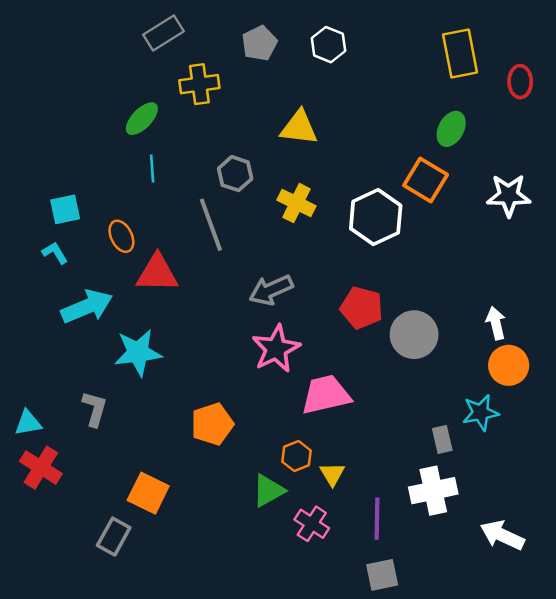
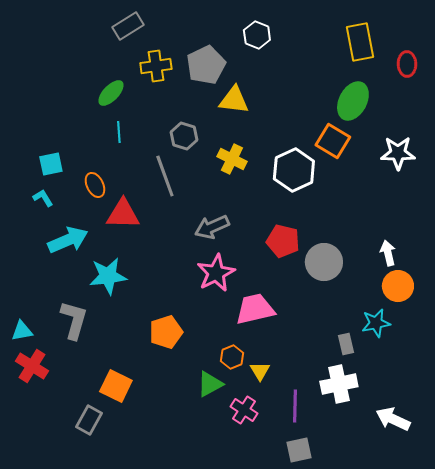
gray pentagon: (259, 43) -> (206, 65), moved, size x1.4
green ellipse: (451, 129) -> (353, 101), size x1.4
gray L-shape: (95, 409) -> (74, 320), size x1.4

